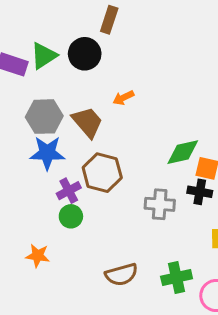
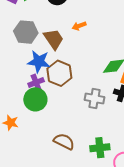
blue star: (47, 153) -> (39, 62), moved
green circle: (71, 216) -> (35, 99), size x1.5
brown semicircle: (121, 275) -> (64, 141), turned -145

